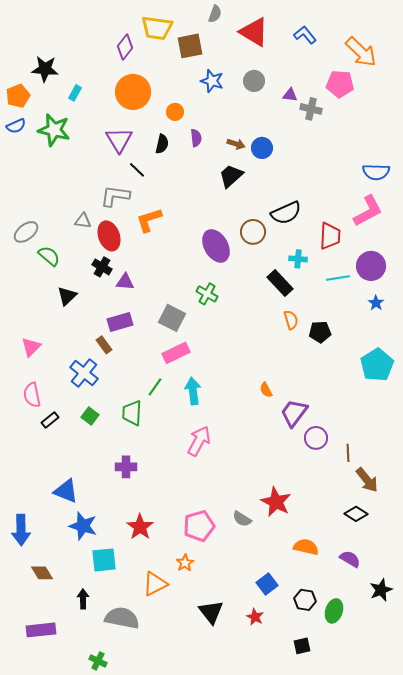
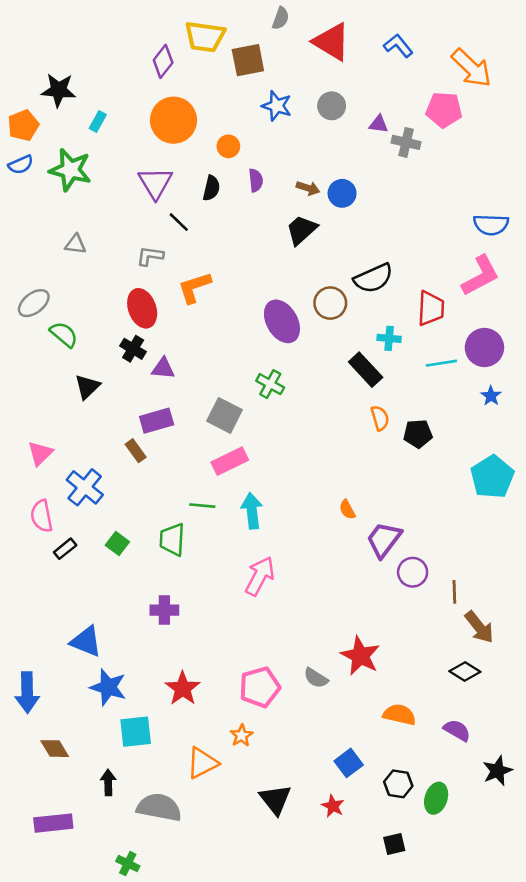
gray L-shape: (115, 196) -> (150, 256), size x0.7
gray triangle: (83, 221) -> (76, 244), moved
blue cross: (84, 373) -> (85, 487), moved
green line: (155, 387) -> (202, 506), turned 60

